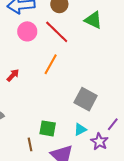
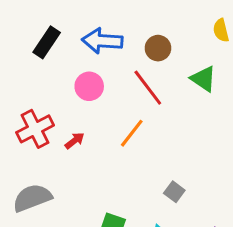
pink circle: (27, 31) -> (89, 86), moved
gray square: (86, 99) -> (174, 192), size x0.6

